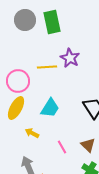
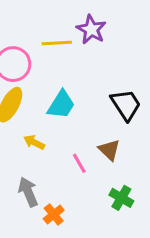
brown triangle: (88, 145) -> (109, 150), moved

